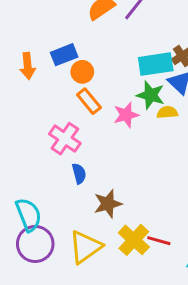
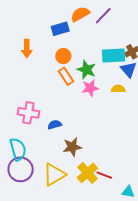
blue rectangle: (64, 55) -> (60, 29), moved
green star: (151, 95) -> (86, 70), moved
pink cross: (65, 139) -> (28, 113), moved, turned -30
blue semicircle: (79, 174) -> (55, 125), turned -96

